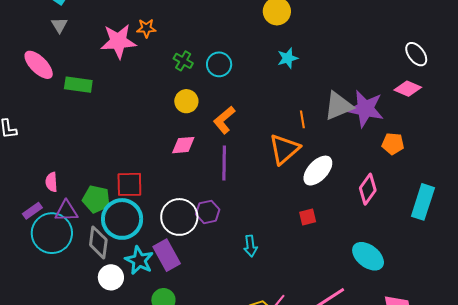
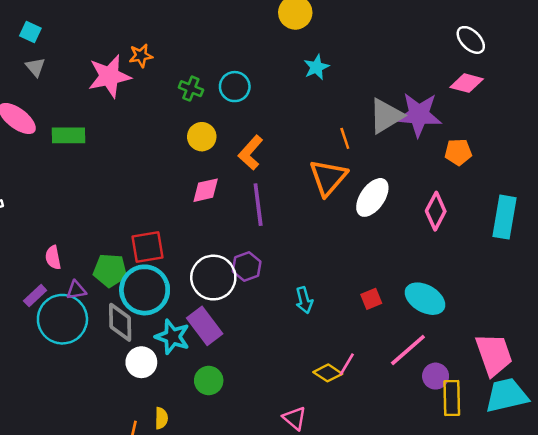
purple triangle: (66, 211) -> (76, 290), size x0.7
red square: (308, 217) -> (371, 299), moved
cyan ellipse: (368, 256) -> (425, 299), moved

